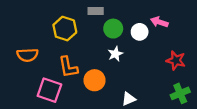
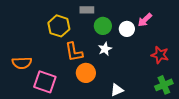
pink arrow: (159, 22) -> (145, 20), turned -63
orange semicircle: (27, 55) -> (22, 63), moved
orange L-shape: (68, 67) -> (74, 52), moved

